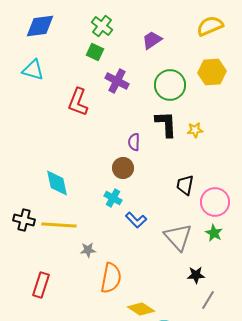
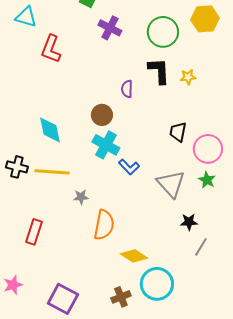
red L-shape: (78, 102) -> (51, 49), moved
brown circle: (123, 168) -> (102, 115), moved
cyan cross: (113, 198) -> (106, 145), size x1.5

